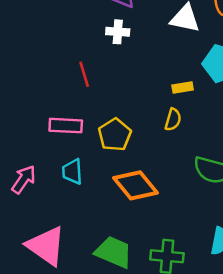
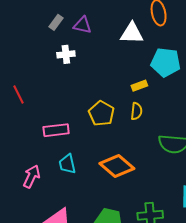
white cross: (118, 32) -> (66, 54), moved
red line: (84, 74) -> (18, 94), moved
yellow pentagon: (115, 135) -> (101, 113), moved

